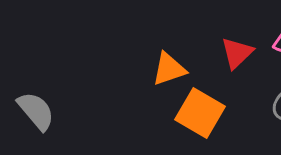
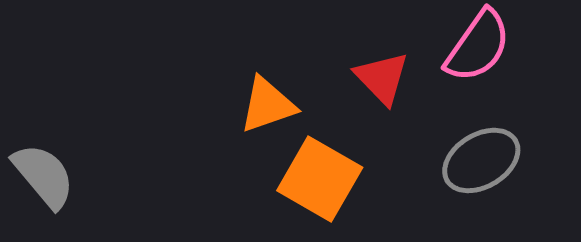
red triangle: (237, 53) -> (382, 78), turned -30

